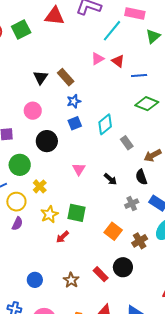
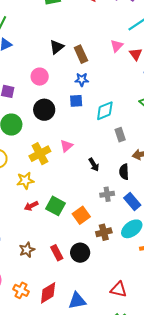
pink triangle: (98, 59) -> (117, 46), turned -32
yellow cross: (40, 186) -> (40, 154), moved, size x1.5
green square: (76, 213) -> (55, 206), moved

